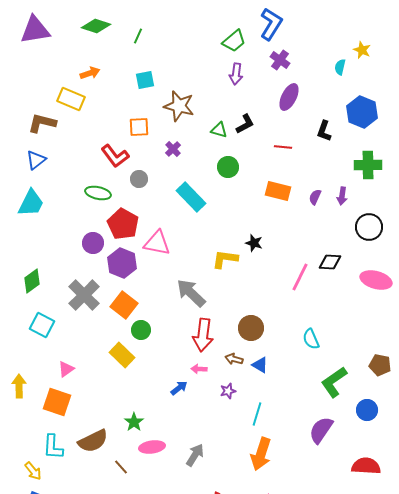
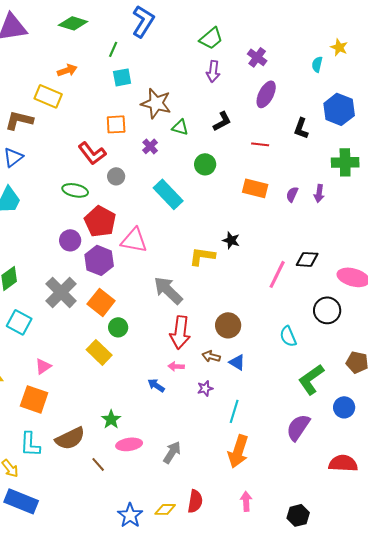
blue L-shape: (271, 24) -> (143, 21), moved
green line: (138, 36) -> (113, 49), moved
green triangle: (219, 130) -> (180, 127), moved
black circle: (369, 227) -> (327, 310), moved
blue arrow: (179, 388) -> (156, 385), turned -108

